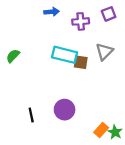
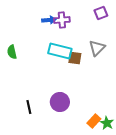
blue arrow: (52, 12) -> (49, 20), moved
purple cross: (81, 21) -> (62, 20), moved
green semicircle: (13, 56) -> (12, 52), turned -56

